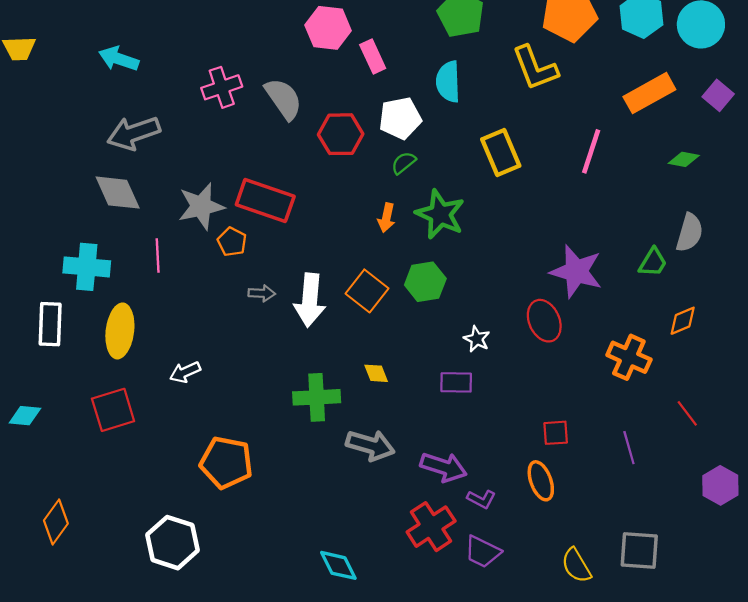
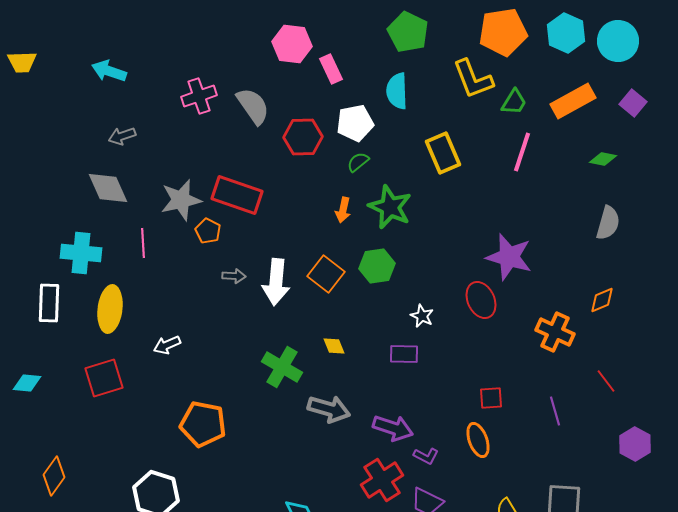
gray arrow: (134, 133) -> (122, 136), size x0.6
green trapezoid: (653, 262) -> (514, 102), moved
green cross: (317, 397) -> (282, 367), turned 33

